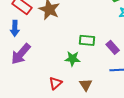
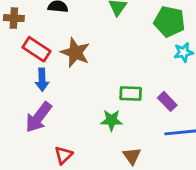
blue arrow: (15, 28) -> (42, 80), moved
red triangle: (55, 83) -> (63, 155), moved

